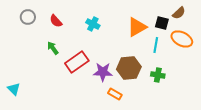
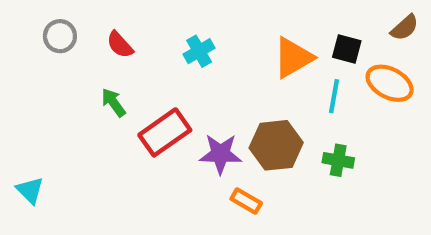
brown semicircle: (179, 13) -> (405, 28), moved
cyan cross: (93, 24) -> (199, 51), turned 32

